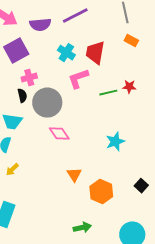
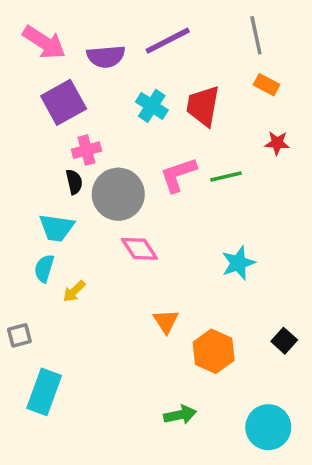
pink L-shape: (78, 79) -> (178, 175), moved
red star: (129, 87) -> (277, 143), moved
yellow arrow: (12, 170) -> (74, 291), moved

